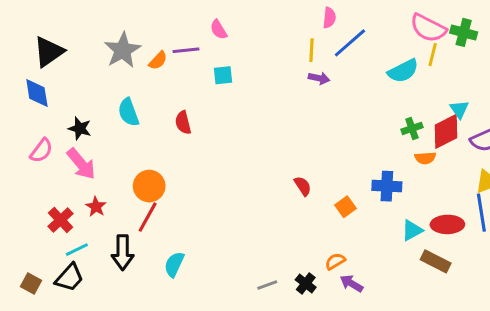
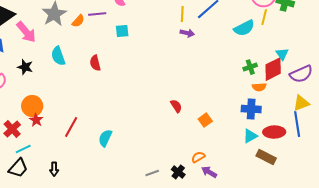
pink arrow: (81, 164) -> (26, 32), moved
orange circle: (149, 186) -> (32, 106), moved
blue cross: (387, 186) -> (251, 109), moved
black arrow: (123, 252) -> (54, 169), moved, size x0.6
cyan semicircle: (174, 264) -> (105, 138), moved

